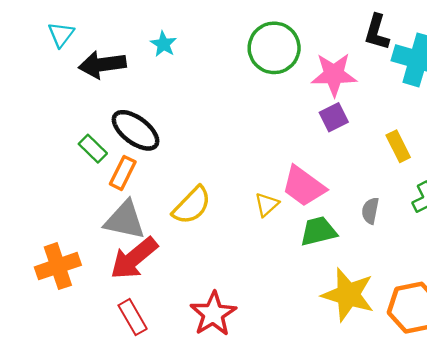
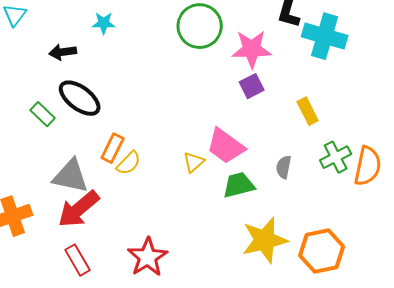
cyan star: (163, 44) -> (104, 23), turned -30
black arrow: (102, 65) -> (63, 52), moved, size x0.7
orange rectangle: (123, 173) -> (113, 148), moved
yellow semicircle: (192, 205) -> (129, 163), size x0.7
yellow star: (348, 295) -> (265, 240), turned -30

